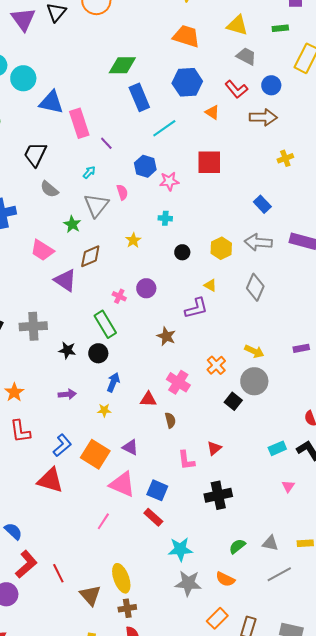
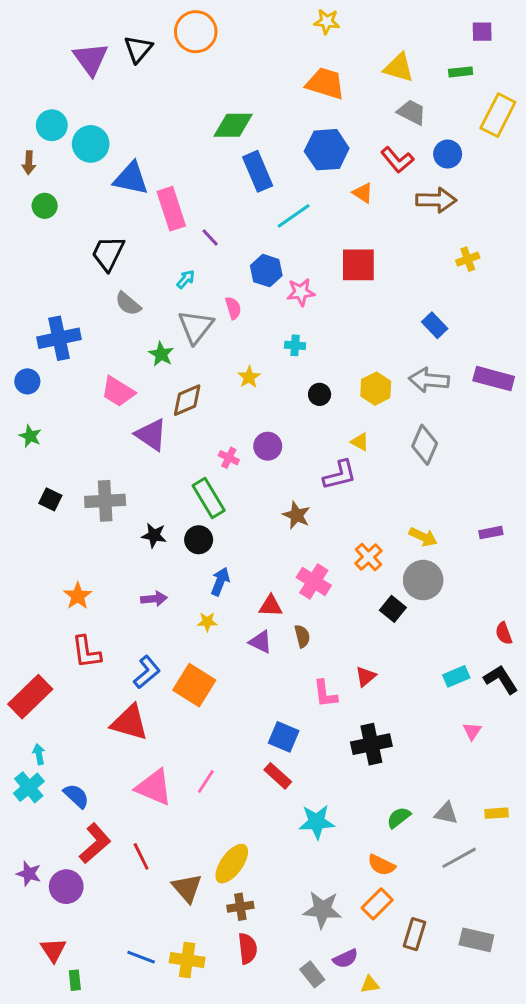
purple triangle: (130, 447) -> (261, 642), moved
pink triangle: (122, 484) -> (154, 787), moved
yellow ellipse: (121, 578) -> (232, 864), turned 56
gray star: (188, 583) -> (322, 910), moved
orange rectangle: (217, 618) -> (377, 904), moved

